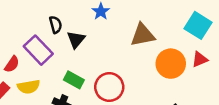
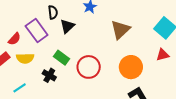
brown triangle: (143, 35) -> (120, 30), turned -40
orange circle: (171, 64) -> (131, 67), moved

